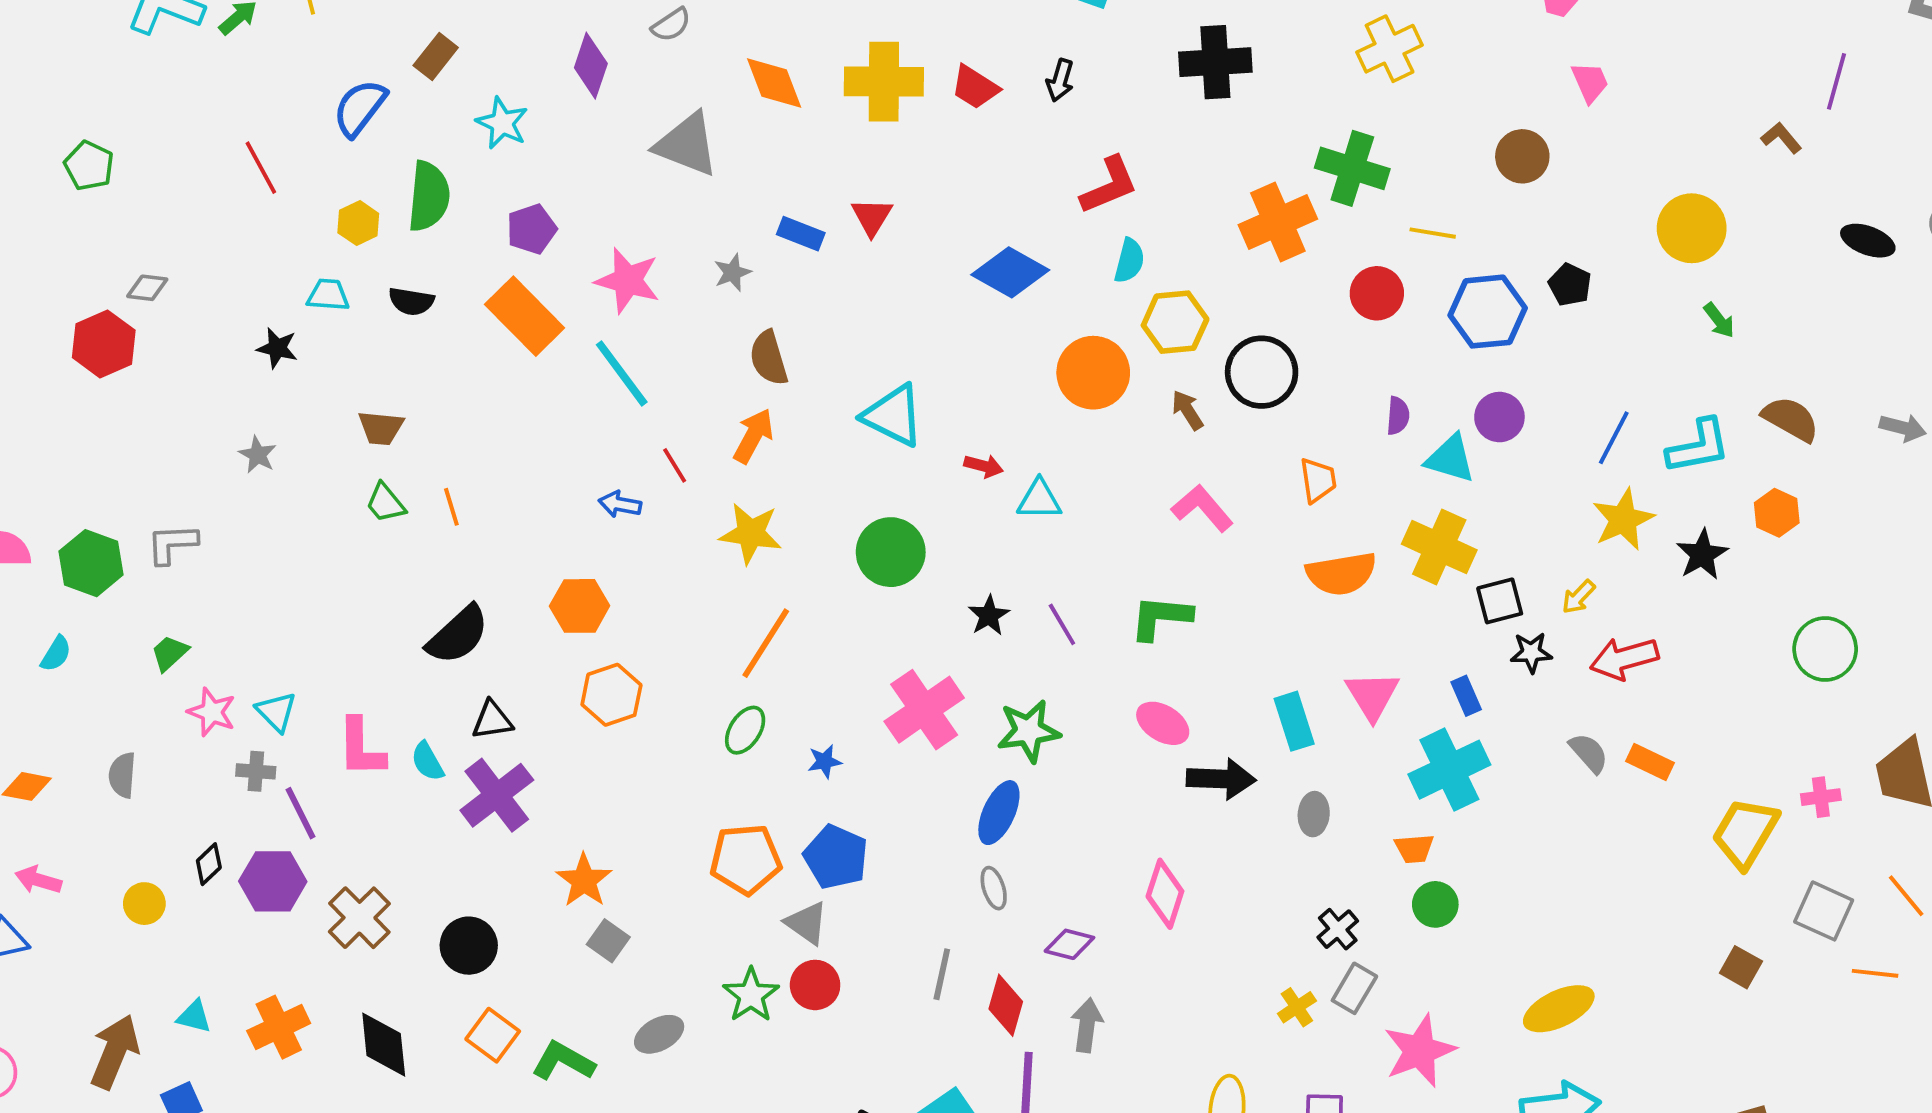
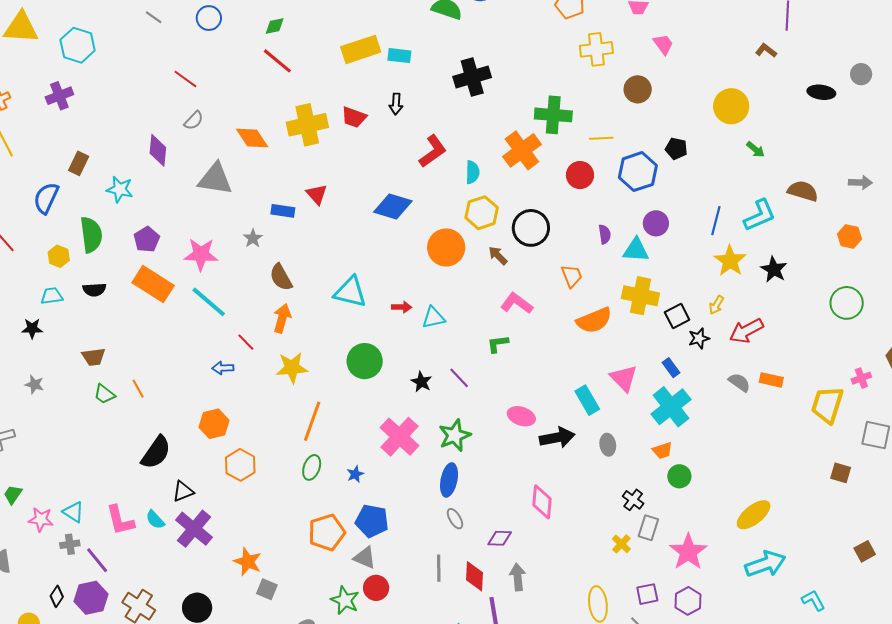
yellow cross: (1390, 49) -> (596, 49), moved, turned 32
cyan semicircle: (1129, 261) -> (472, 172), moved
orange hexagon: (1777, 513) -> (850, 237), moved
green L-shape: (1161, 617) -> (498, 344), moved, size x0.7

